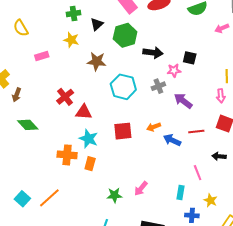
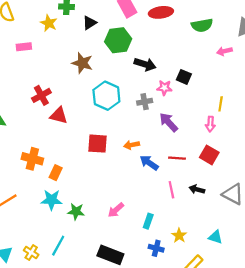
yellow star: (71, 40) -> (49, 23), moved
cyan star: (88, 139) -> (51, 200), moved, turned -30
pink line: (198, 173) -> (171, 190), moved
pink arrow: (141, 189) -> (116, 210), moved

